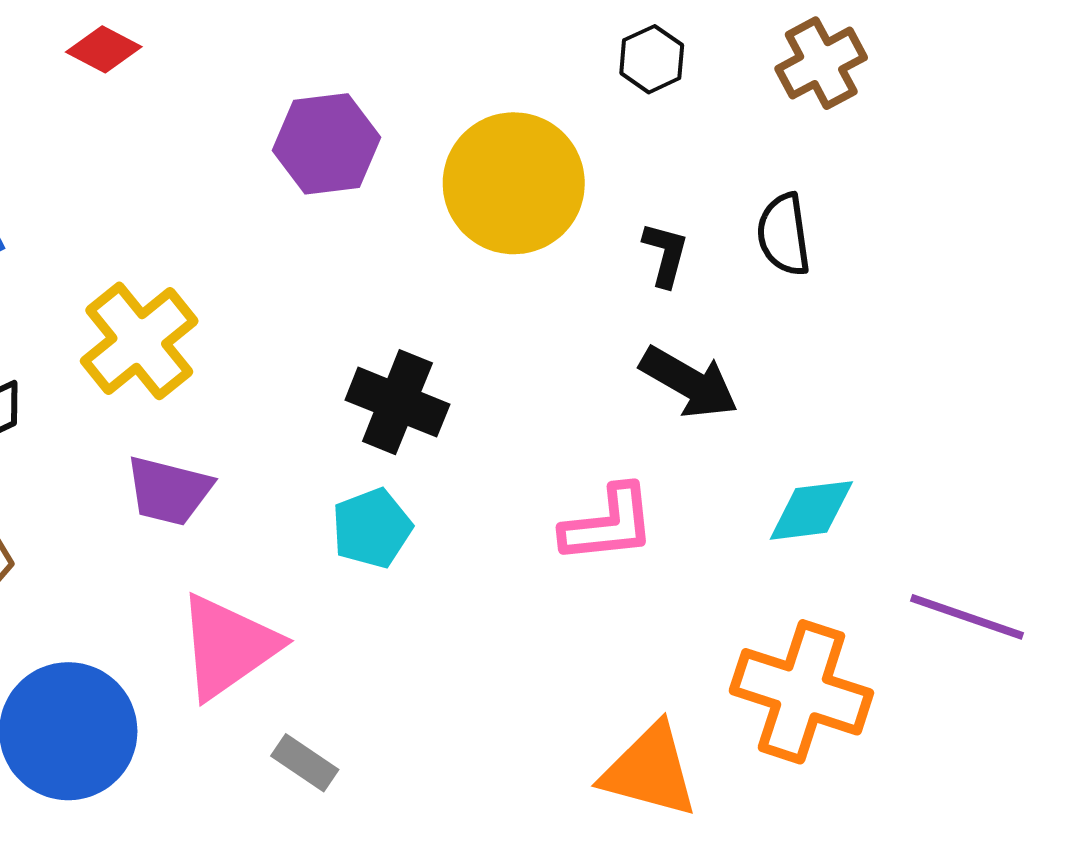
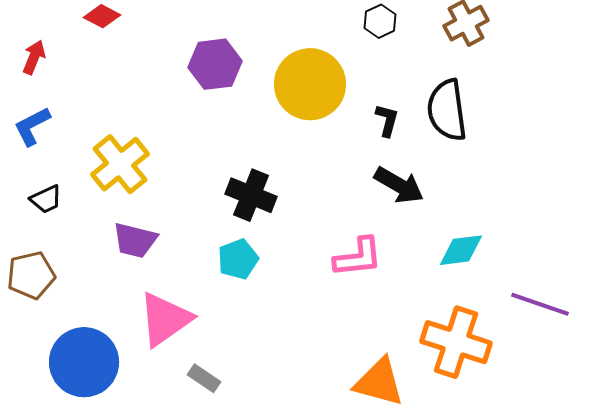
black semicircle: (784, 235) -> (447, 110), size x1.5

